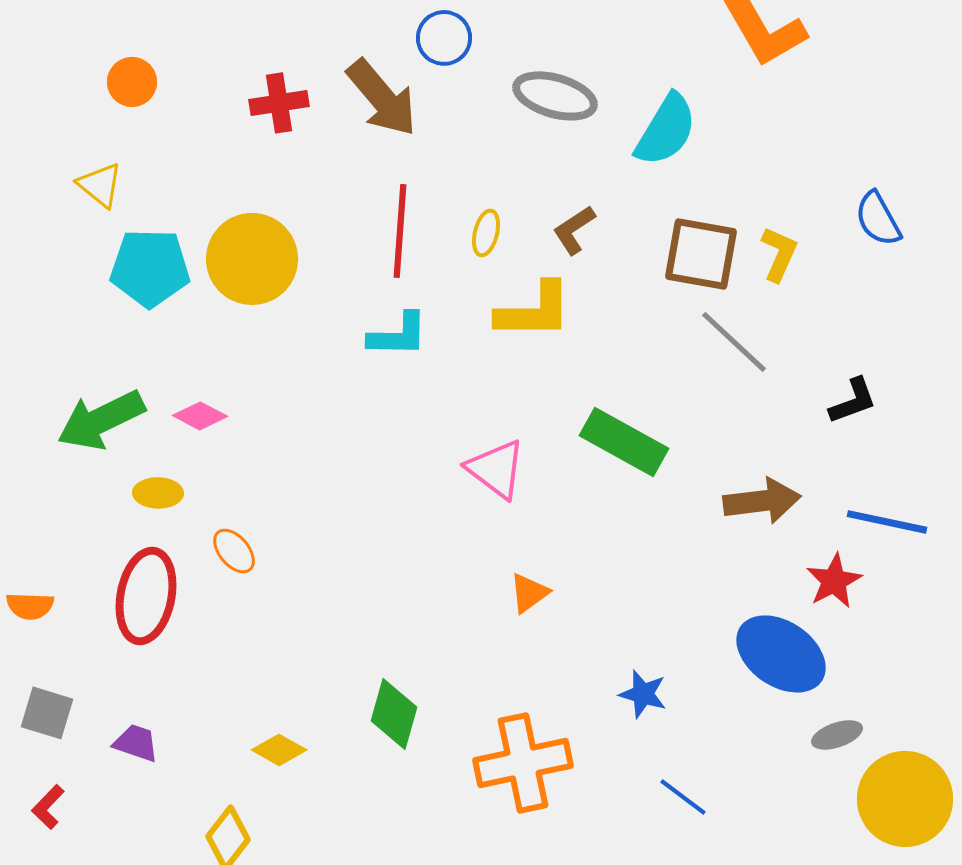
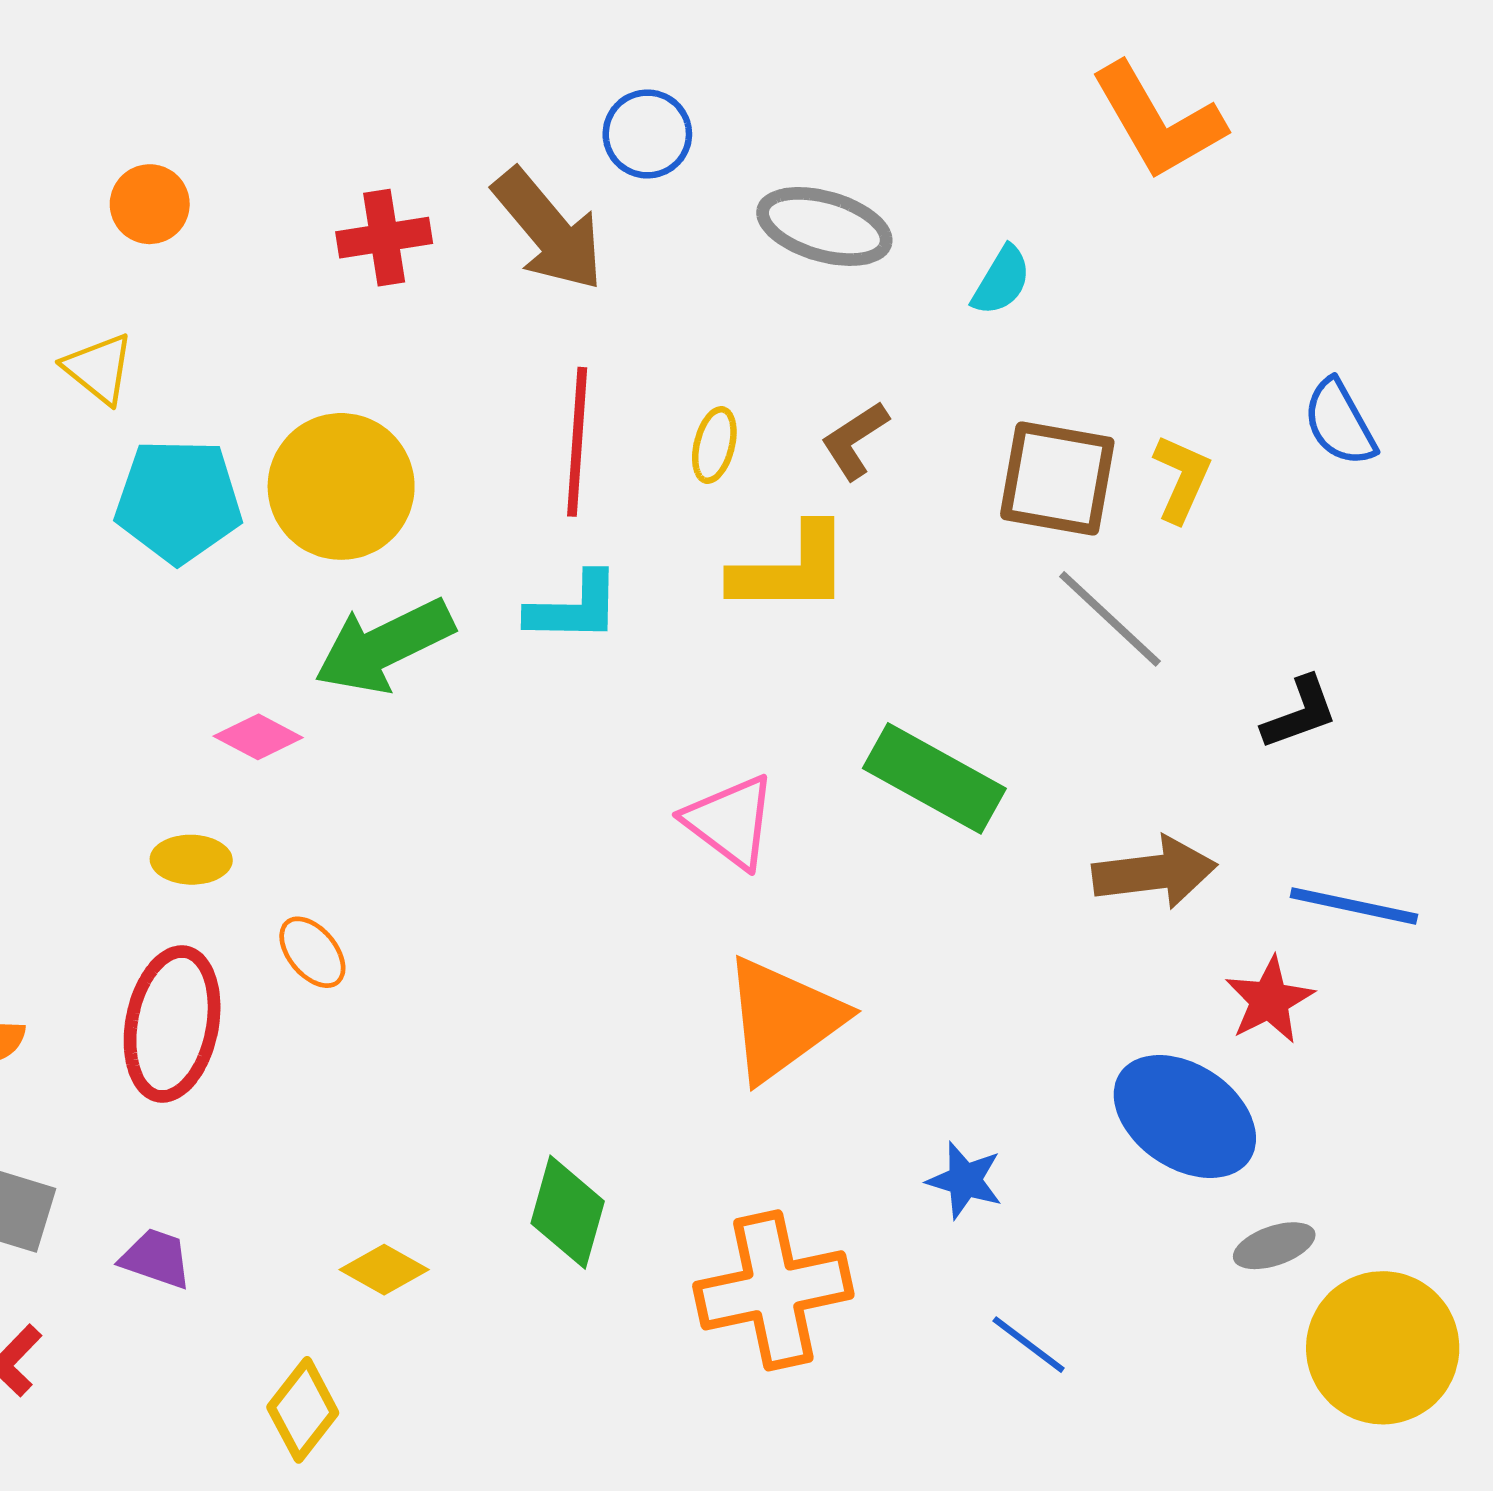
cyan semicircle: (666, 130) -> (1001, 281), size x0.6
green arrow: (101, 420) -> (384, 646), moved
orange triangle: (529, 593) -> (783, 1019), size x2.0

